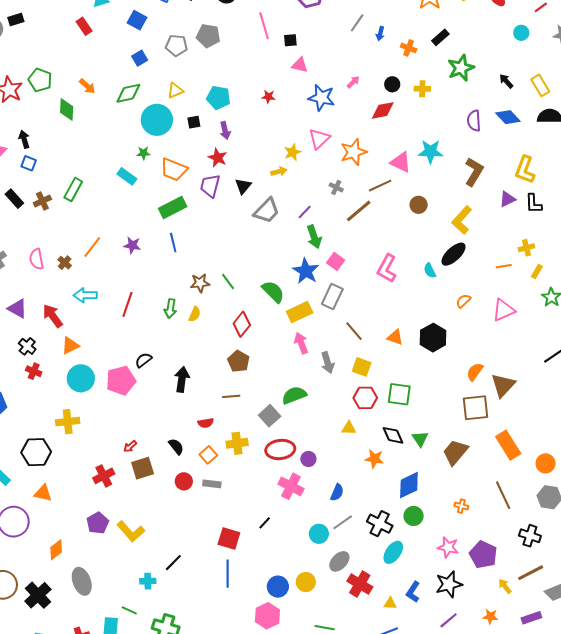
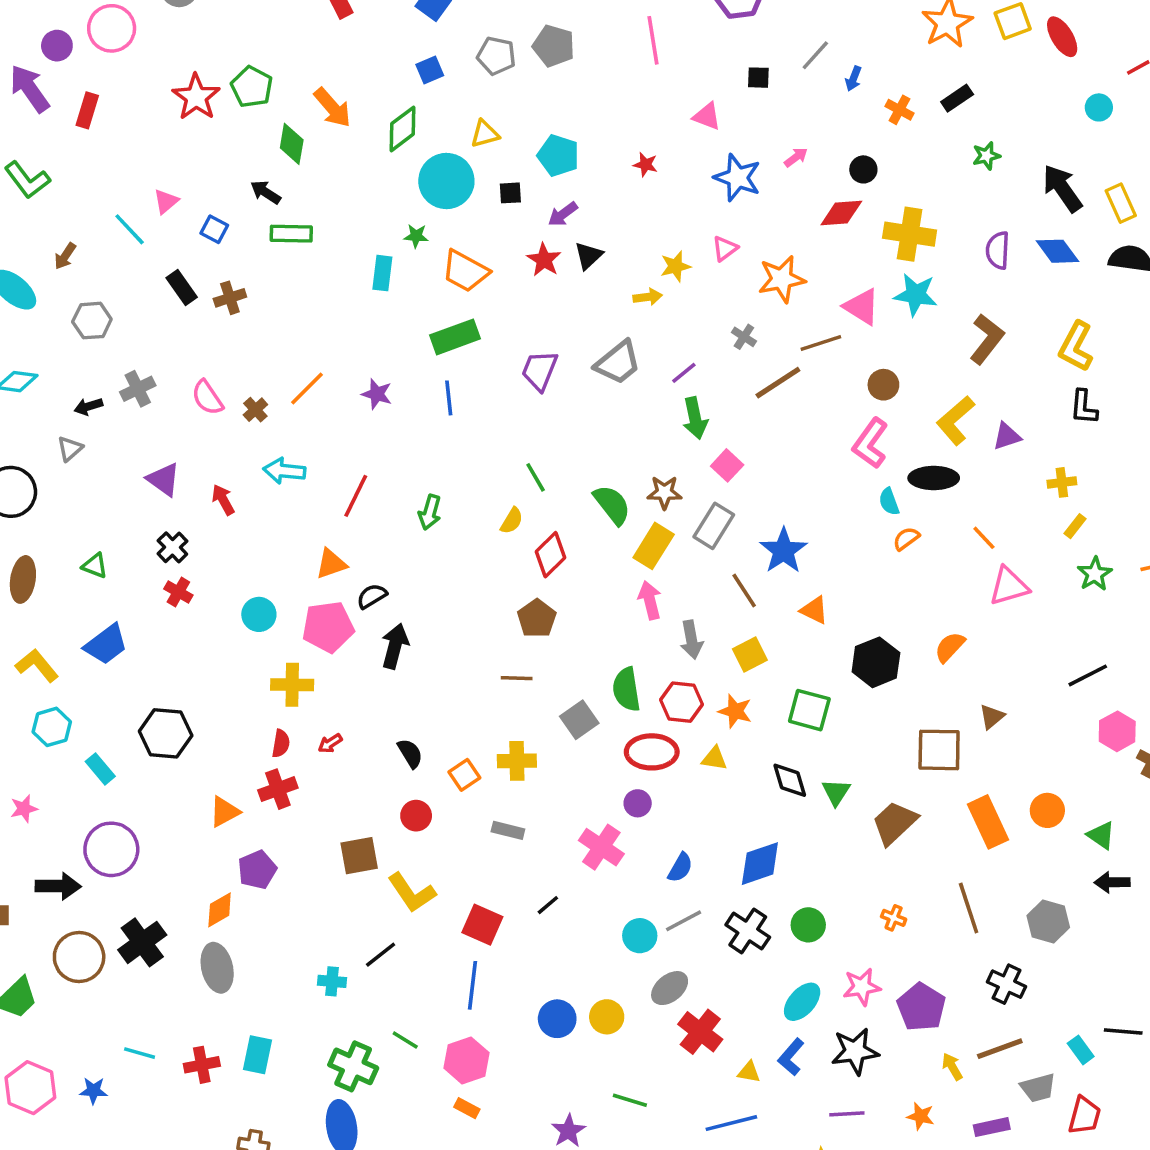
black square: (290, 40) -> (758, 78), moved
green star: (461, 68) -> (986, 156), size x0.6
black arrow: (506, 81) -> (1062, 188), size x1.8
orange arrow: (87, 86) -> (332, 108), size x1.4
yellow cross: (422, 89) -> (910, 234), moved, size x1.8
green diamond: (128, 93) -> (402, 129), turned -32
purple arrow: (225, 130) -> (563, 214), turned 60
black arrow: (24, 139) -> (266, 192), moved, turned -48
pink triangle: (319, 139) -> (725, 249), size x0.7
cyan rectangle: (127, 176) -> (382, 273), turned 54
purple trapezoid: (210, 186) -> (540, 370), moved
black triangle: (243, 186) -> (588, 256), moved
green rectangle: (73, 189) -> (291, 234), moved, turned 55
purple triangle: (507, 199) -> (1007, 436), moved
black ellipse: (454, 254) -> (934, 478), turned 36
pink semicircle: (37, 259) -> (207, 398), turned -30
orange line: (504, 266) -> (984, 538), moved, turned 49
pink L-shape: (387, 268) -> (870, 443), moved
blue star: (306, 271) -> (783, 551), moved
brown star: (200, 283) -> (664, 492), moved
orange semicircle: (463, 301) -> (906, 539), moved
yellow rectangle: (300, 312) -> (654, 546), turned -40
yellow semicircle: (195, 314) -> (512, 521), moved
red arrow: (53, 316) -> (223, 500), size x0.7
black hexagon: (433, 338) -> (876, 662), moved
orange triangle: (70, 346) -> (331, 564), moved
yellow square: (362, 367) -> (750, 655), turned 36
orange semicircle: (475, 372) -> (950, 647), moved
cyan circle: (81, 378) -> (259, 614), size x0.7
black arrow: (182, 379) -> (395, 646), moved
brown triangle: (503, 385) -> (992, 717), size x0.6
green semicircle: (294, 395) -> (626, 689), turned -85
red hexagon: (365, 398) -> (682, 702), moved
yellow cross: (68, 422) -> (292, 685), moved
red semicircle: (206, 423) -> (281, 744), moved, turned -77
red ellipse: (280, 449) -> (652, 752), moved
orange star: (374, 459) -> (735, 711), moved
orange circle: (546, 463) -> (1047, 810), moved
brown square: (143, 468) -> (359, 856), moved
gray rectangle: (212, 484) -> (508, 830), moved
blue diamond: (409, 485) -> (760, 864), moved
orange triangle: (43, 493) -> (224, 812), moved, turned -48
yellow L-shape: (131, 531) -> (412, 893), moved
pink star: (448, 547) -> (862, 987), turned -30
orange diamond: (56, 550) -> (220, 910), moved
cyan ellipse: (393, 552) -> (802, 1002), moved
black cross: (38, 595) -> (142, 942), moved
green line: (129, 610) -> (405, 1040), moved
pink hexagon: (267, 616) -> (467, 1060), moved
purple line: (449, 620) -> (847, 1114), turned 30

